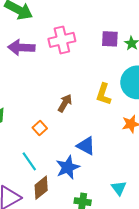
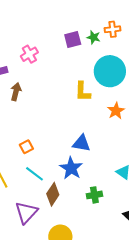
pink cross: (62, 40) -> (29, 54), size x0.7
brown arrow: (65, 103) -> (16, 92), moved
orange square: (40, 128) -> (26, 147), moved, turned 32

